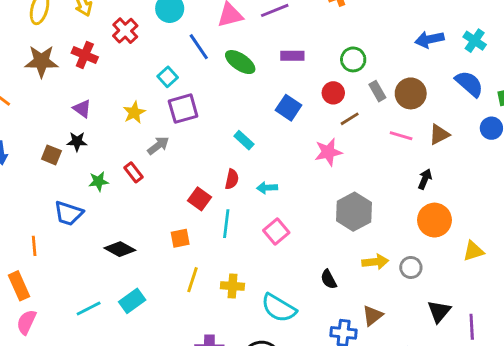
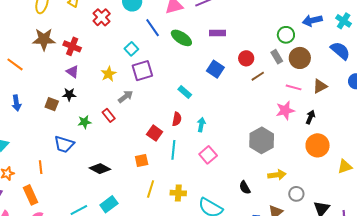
red cross: (85, 55) -> (72, 46), moved
green circle: (353, 59) -> (286, 35), moved
pink star: (328, 152) -> (285, 110), moved
cyan arrow: (267, 188) -> (201, 125), turned 104
gray circle: (411, 267) -> (296, 194), moved

